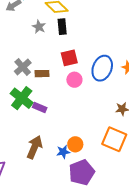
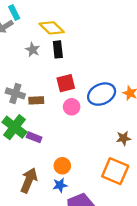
gray cross: (23, 67) -> (15, 93), turned -30
blue ellipse: (102, 68) -> (102, 94), turned 45
orange circle: (75, 144) -> (62, 166), moved

